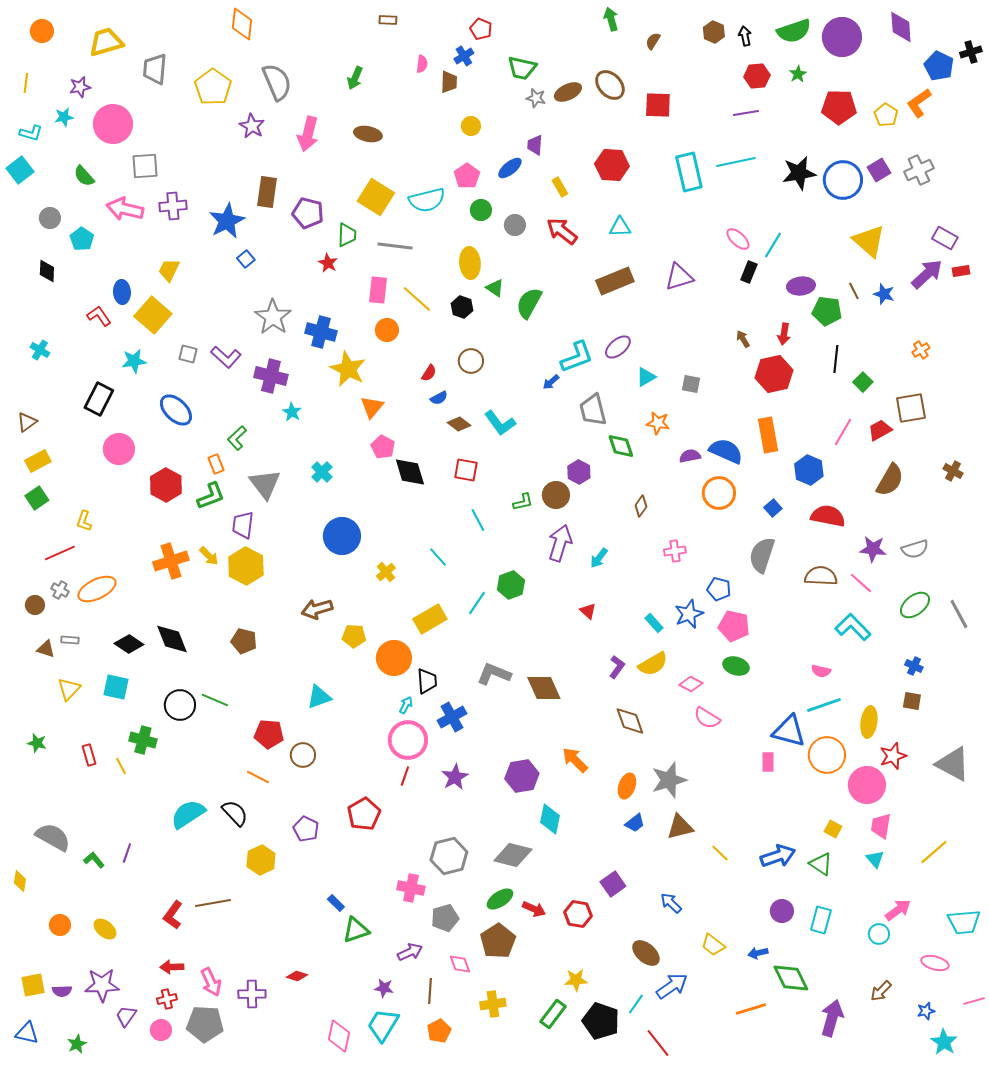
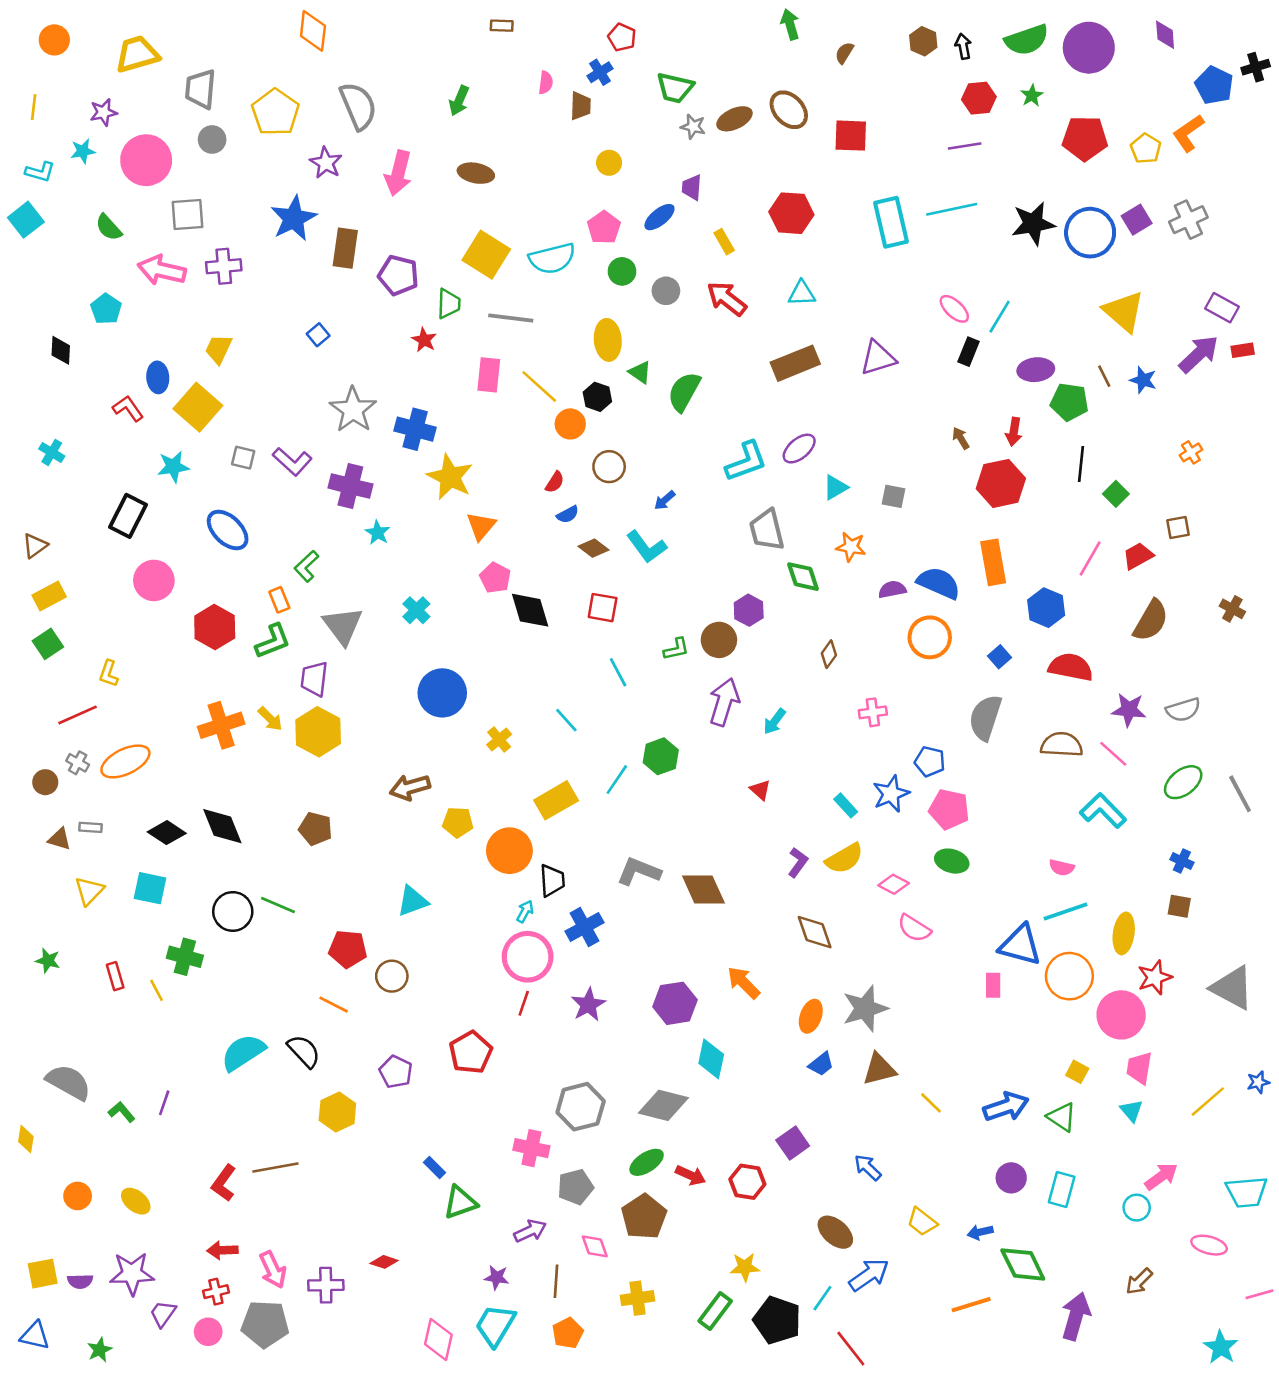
purple diamond: (901, 27) -> (1165, 35), size x0.7
gray circle: (50, 218) -> (212, 139), moved
blue star: (227, 221) -> (294, 218), moved
orange circle: (387, 330) -> (570, 424), moved
blue arrow: (551, 382) -> (665, 500), moved
brown square: (911, 408) -> (1178, 527), size x0.6
blue star: (926, 1011) -> (1258, 1082), moved

